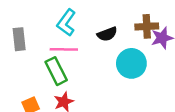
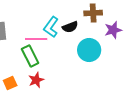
cyan L-shape: (66, 23) -> (51, 27), moved
brown cross: (147, 26) -> (93, 13), moved

